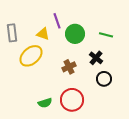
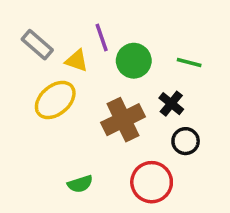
gray rectangle: (12, 33) -> (37, 45), moved, turned -42
brown cross: (69, 67) -> (123, 120), size x1.6
red circle: (72, 100) -> (152, 182), moved

